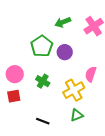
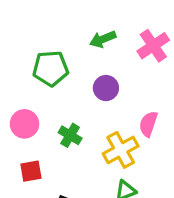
green pentagon: (42, 46) -> (51, 68), moved, turned 30
red square: (14, 96) -> (31, 171), moved

